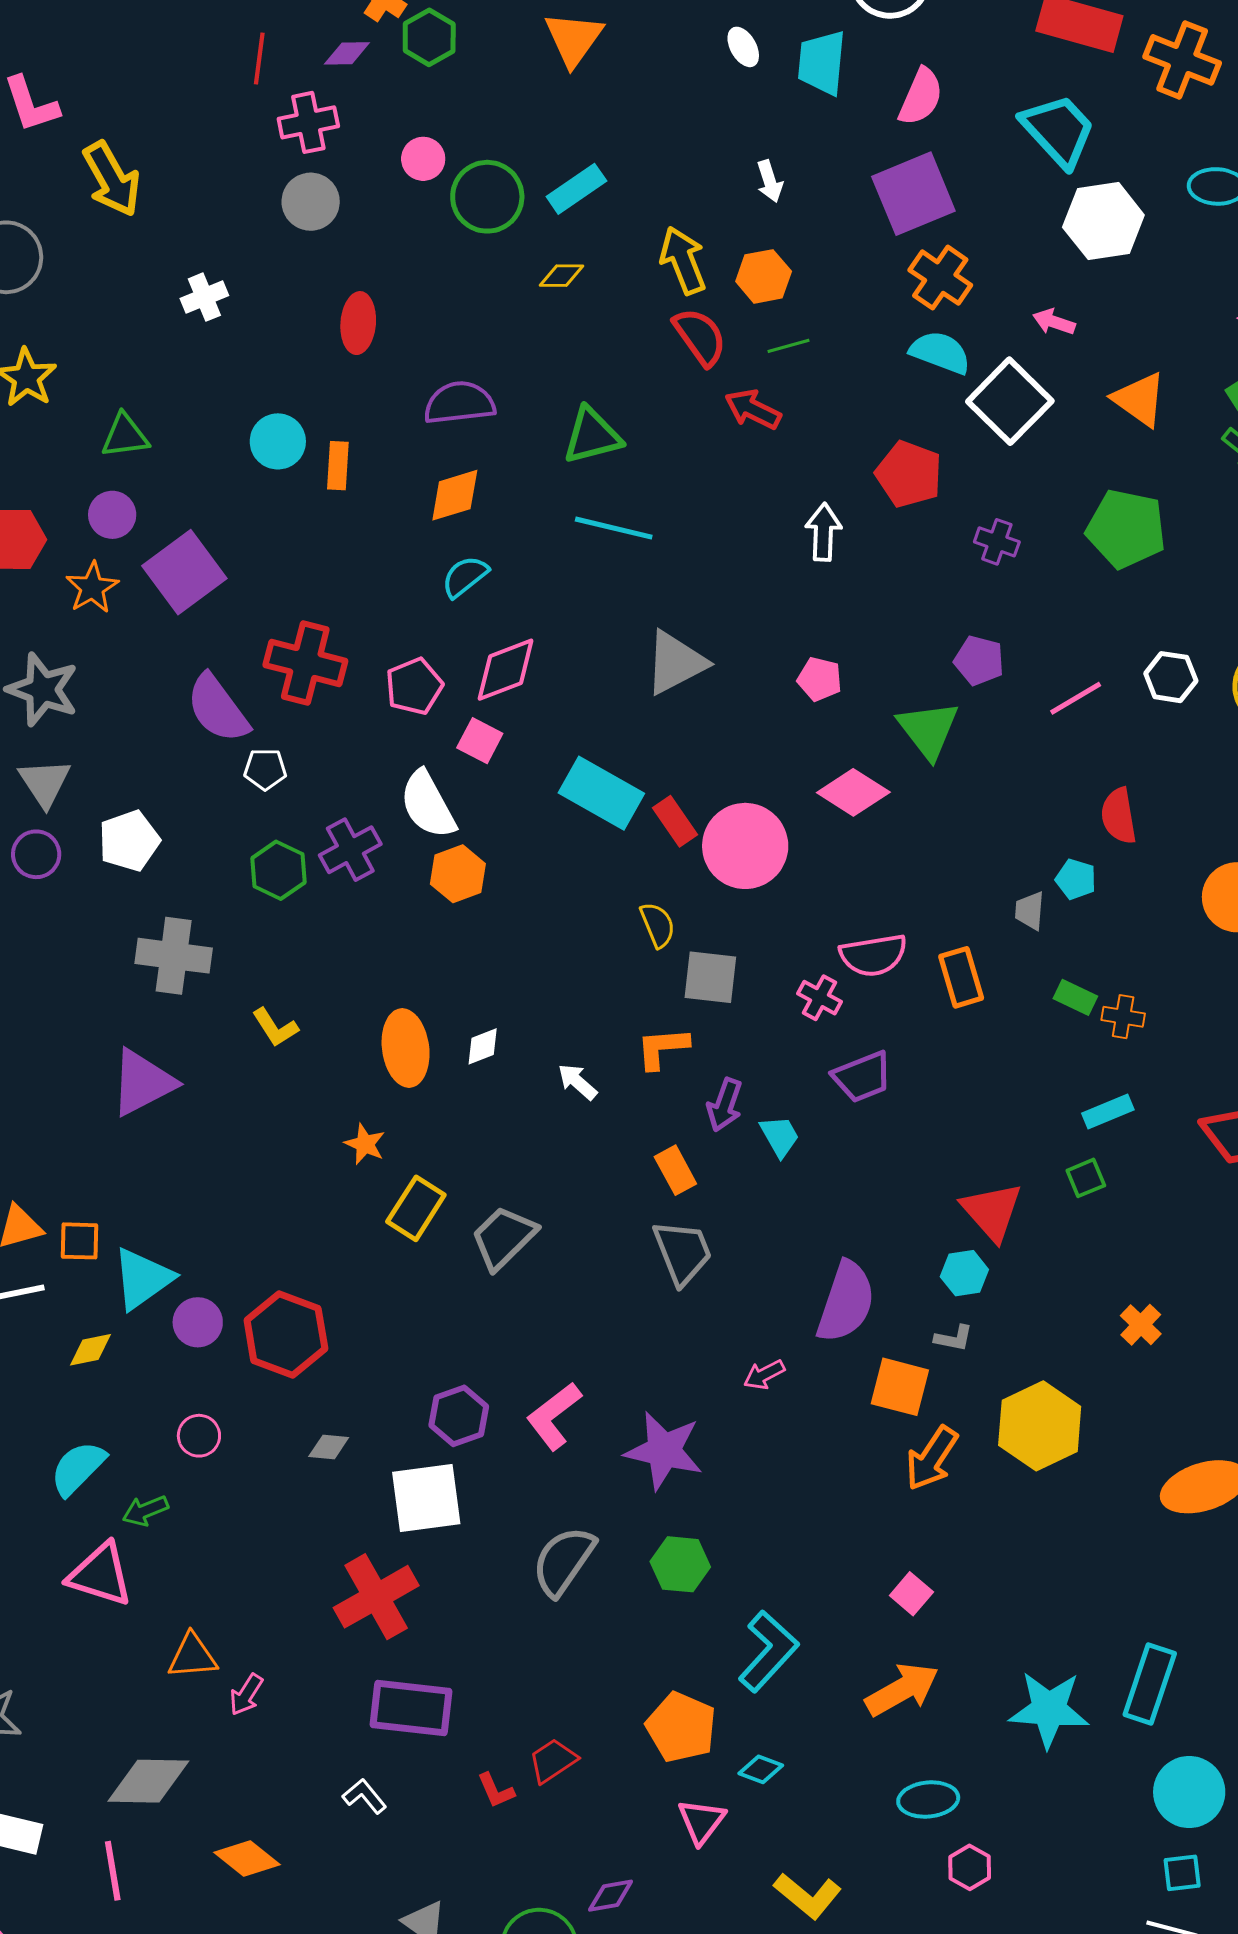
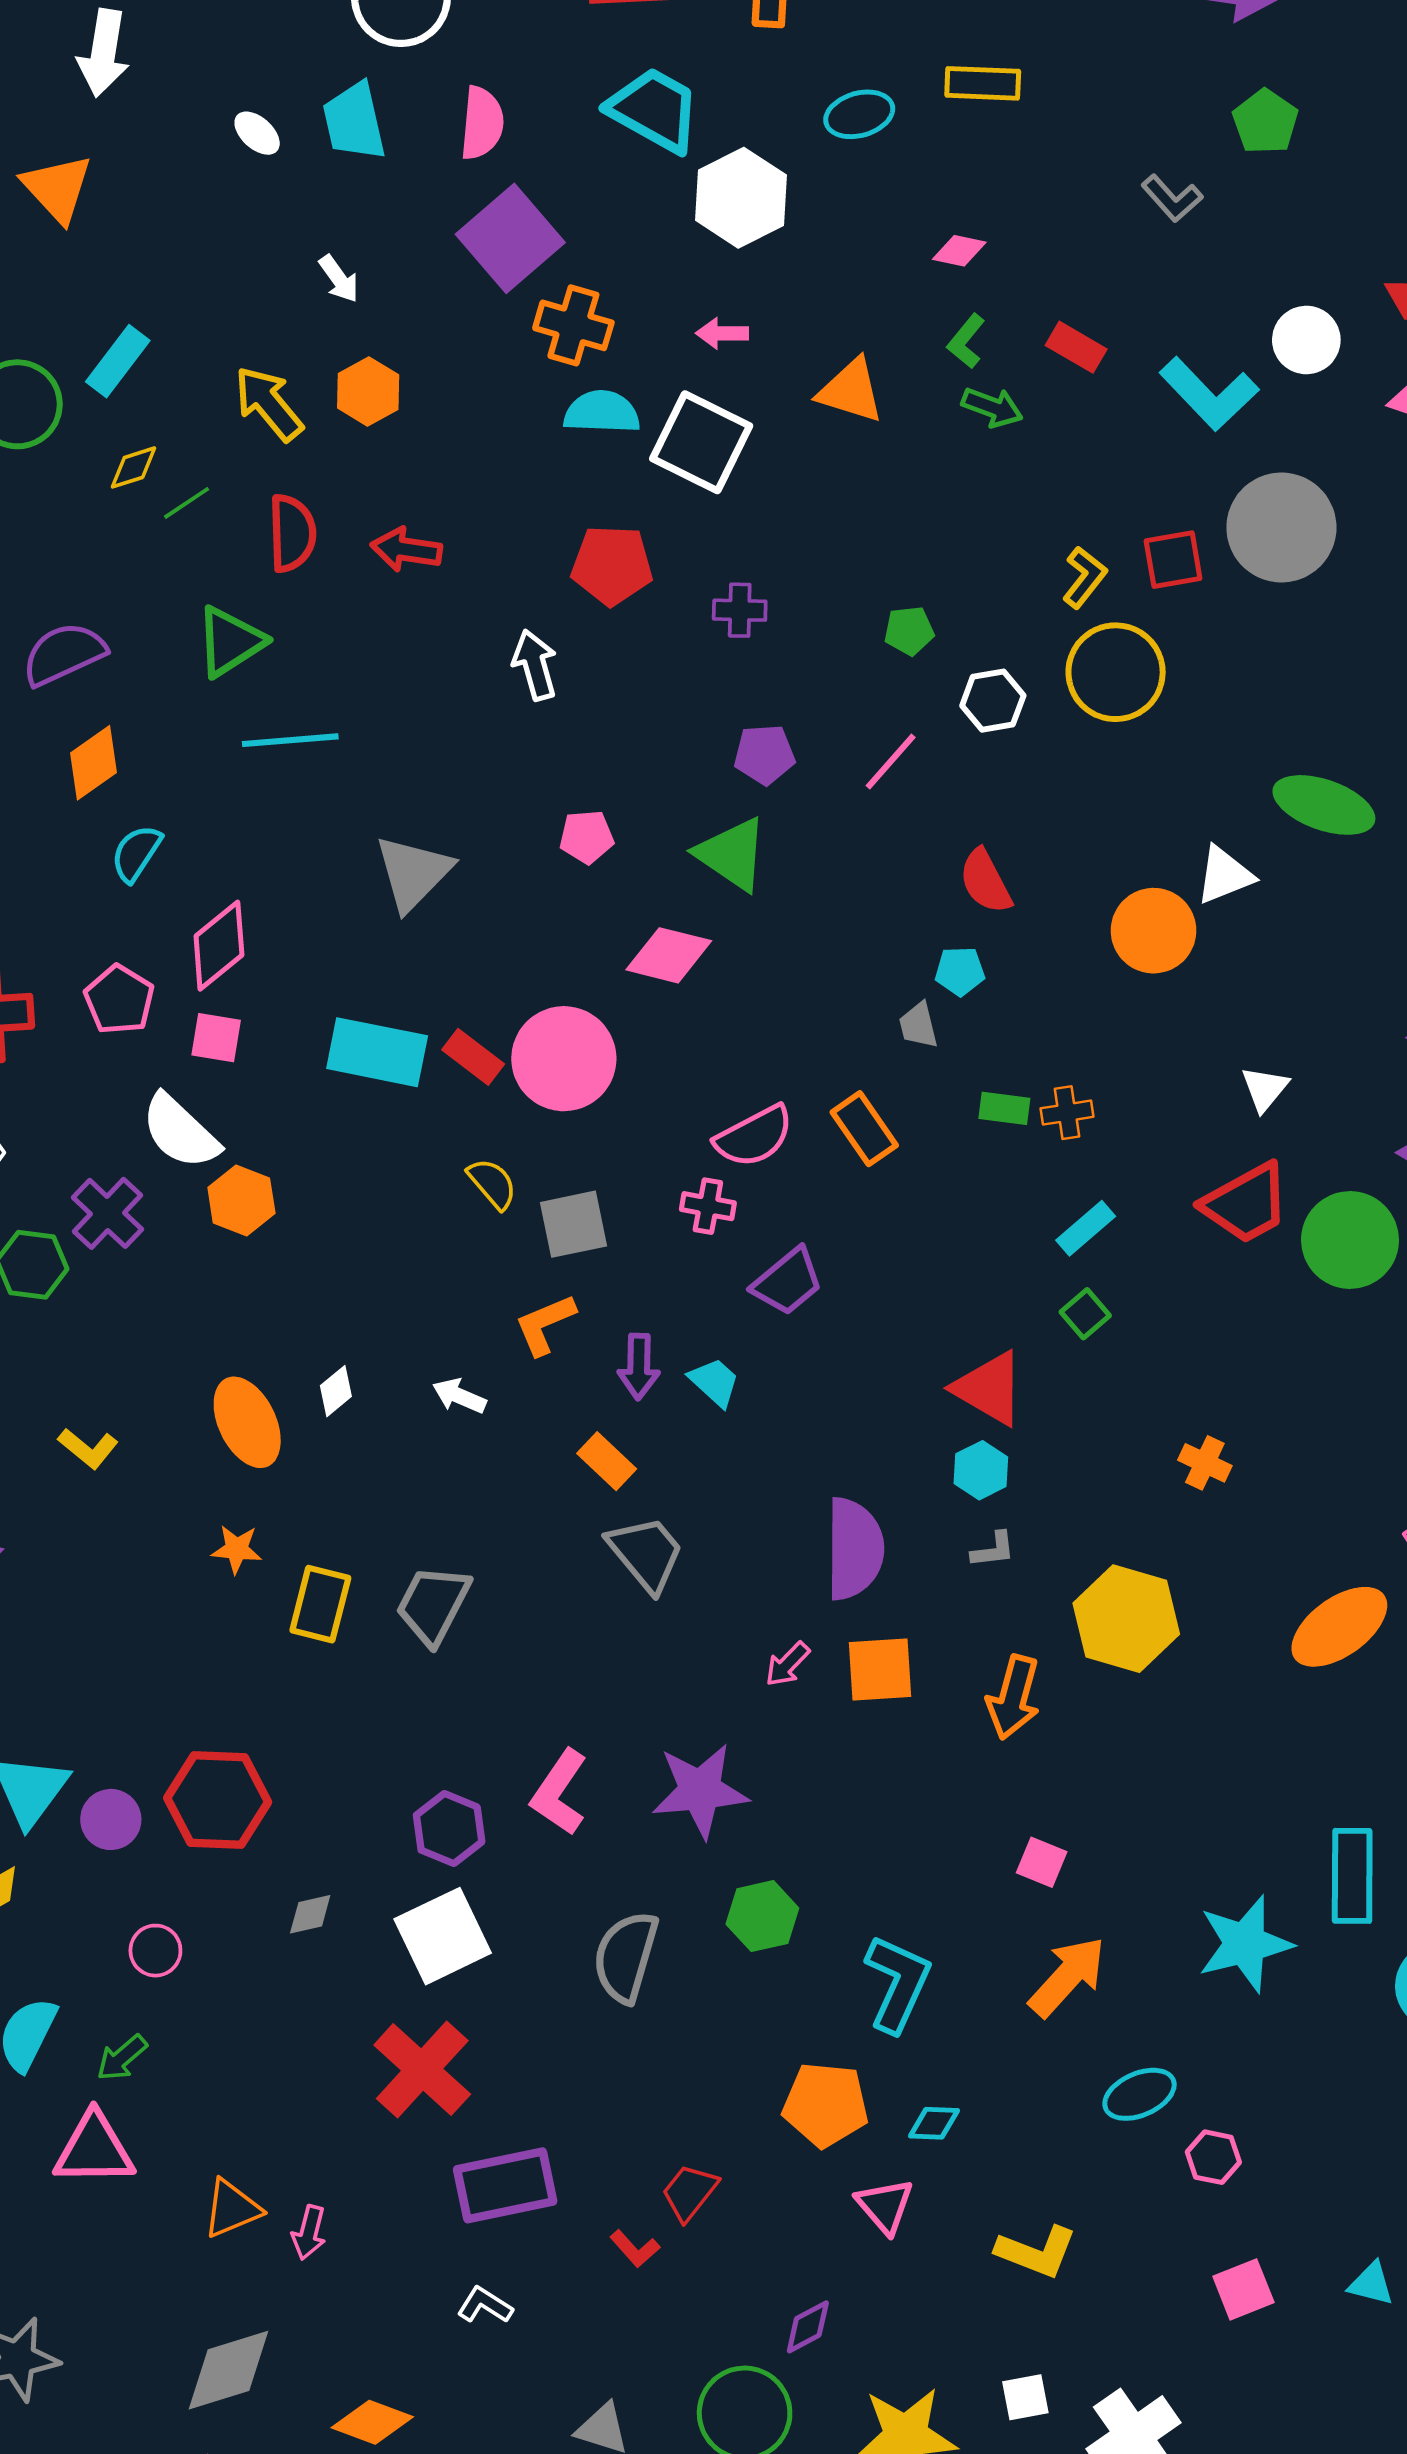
red semicircle: (700, 337) -> (292, 533), moved, turned 52
green line: (789, 346) -> (187, 503), moved
green pentagon: (1126, 529) -> (909, 631), moved, size x0.5
orange square: (900, 1387) -> (880, 1669), moved

